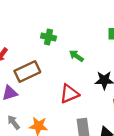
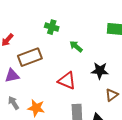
red triangle: (69, 94) -> (67, 81), turned 42

